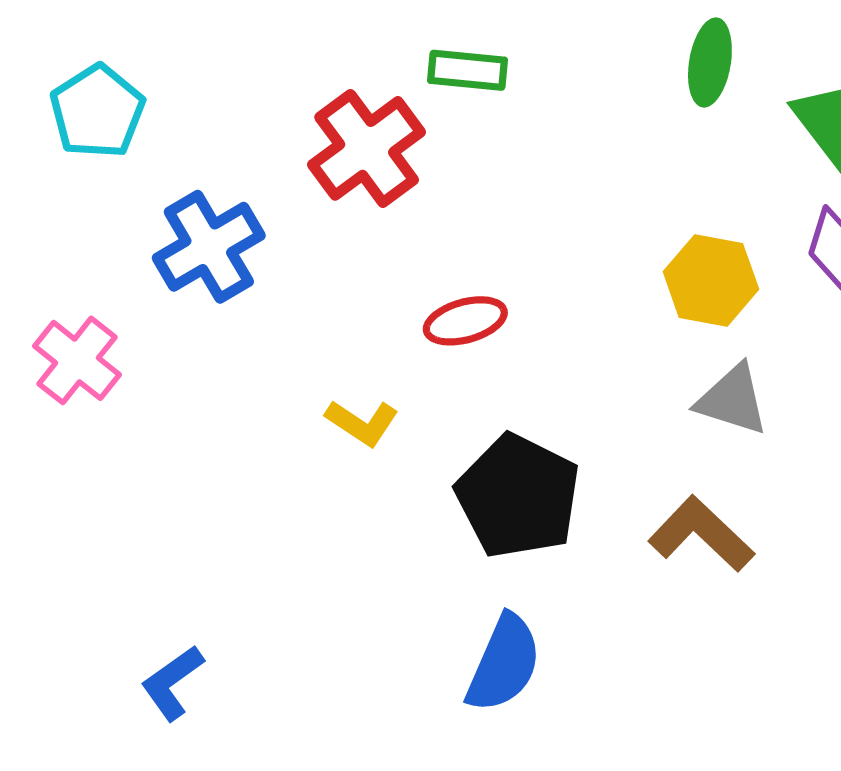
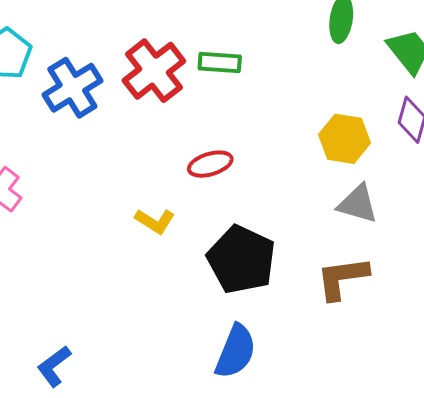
green rectangle: (468, 70) -> (220, 62), moved
blue cross: (209, 247) -> (72, 88), moved
brown L-shape: (701, 534) -> (342, 278), turned -50

